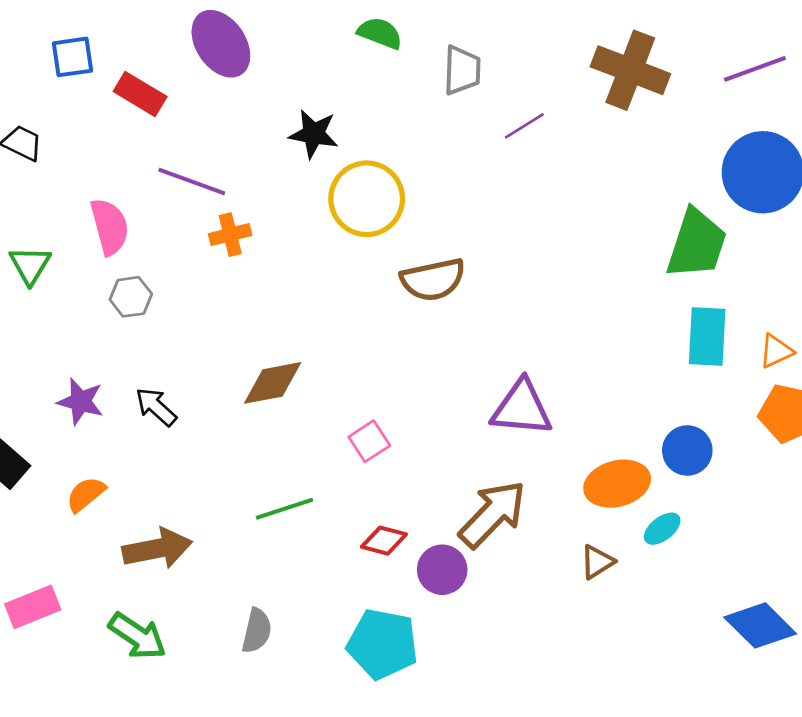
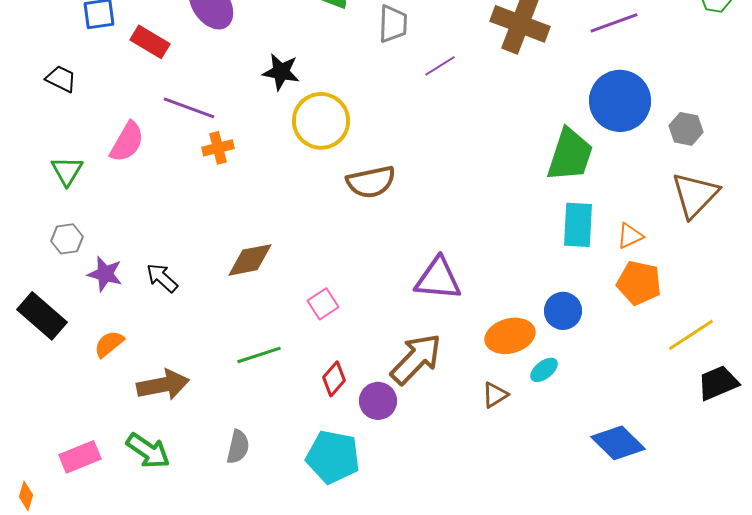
pink semicircle: (110, 227) -> (127, 142), turned 45
gray hexagon: (131, 297) -> (67, 239), moved
red diamond: (384, 541) -> (334, 379), turned -64
pink rectangle: (33, 607) -> (80, 457), moved

